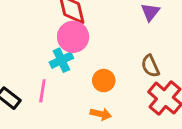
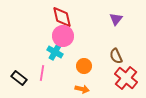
cyan cross: (61, 60) -> (55, 52), turned -35

